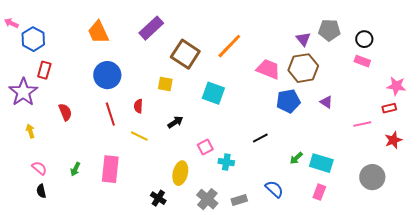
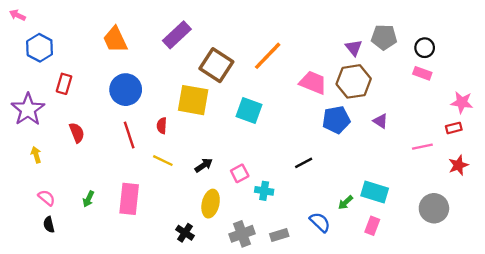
pink arrow: (11, 23) -> (17, 15), moved
red rectangle: (44, 70) -> (64, 84), moved
yellow square: (165, 84) -> (193, 100), size x1.8
black arrow: (175, 122) -> (204, 165), moved
green arrow: (296, 158) -> (346, 202), moved
gray cross: (207, 199) -> (242, 234), turned 30

